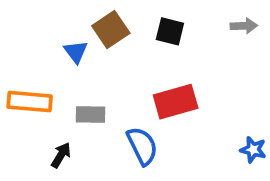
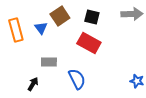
gray arrow: (244, 26) -> (132, 14), size x1.5
orange rectangle: (30, 102) -> (16, 30), moved, turned 70
red rectangle: (176, 102) -> (89, 43), moved, turned 45

